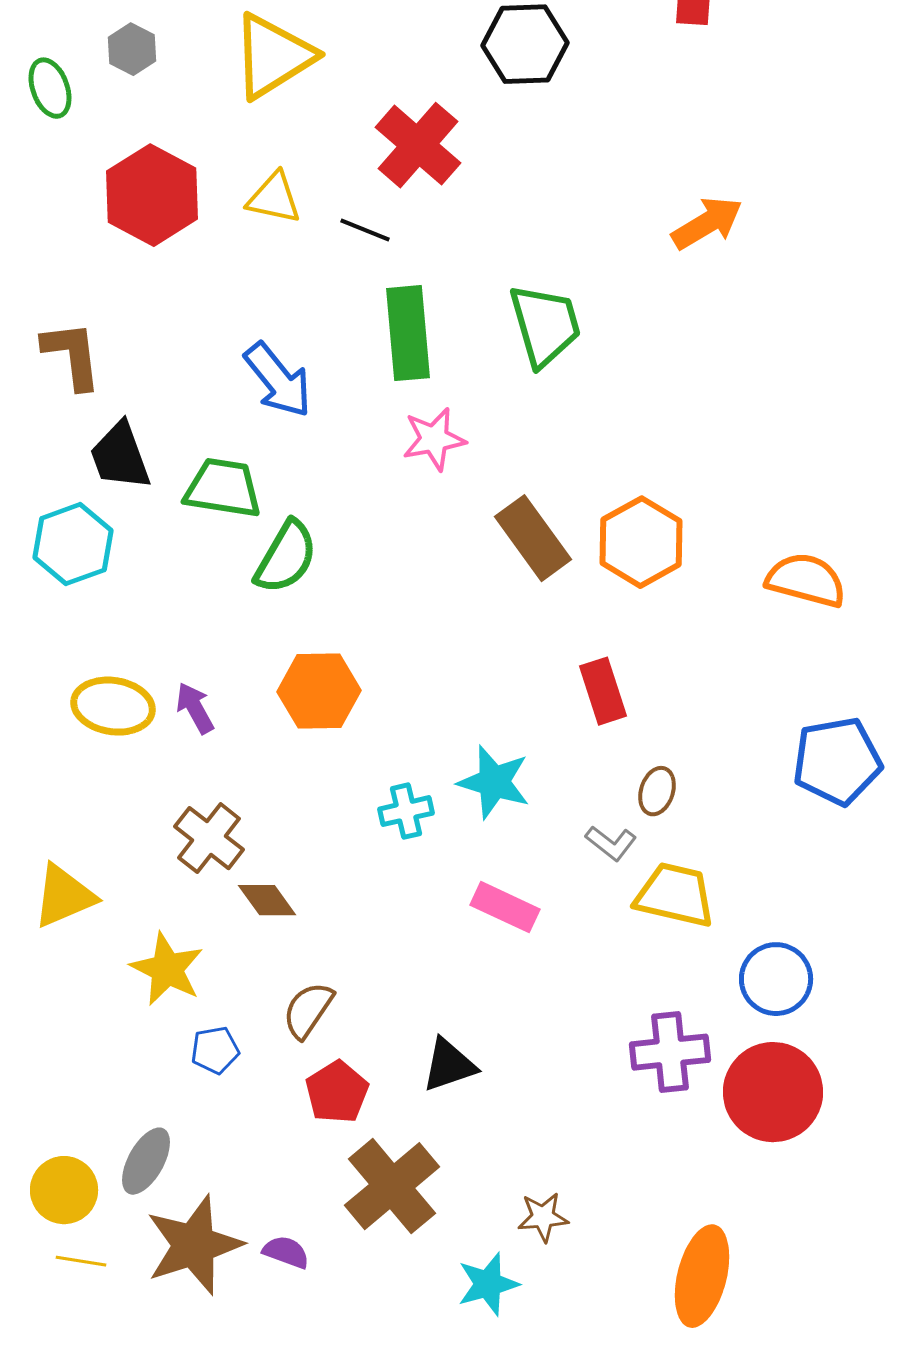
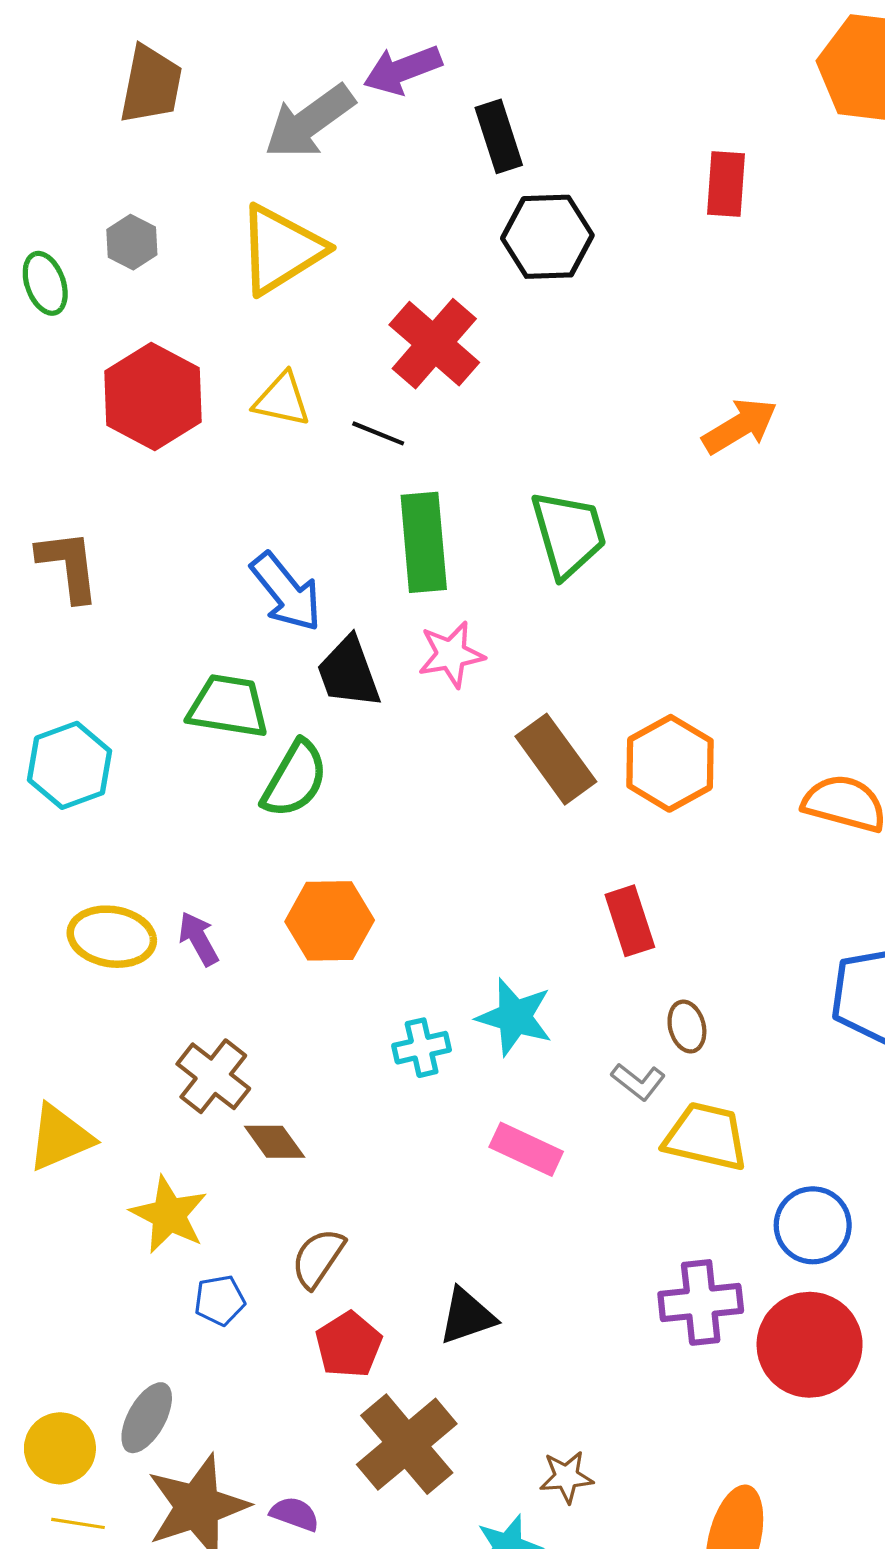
black trapezoid: (120, 456) -> (349, 672), moved
brown ellipse: (657, 791) -> (687, 1027), turned -33

